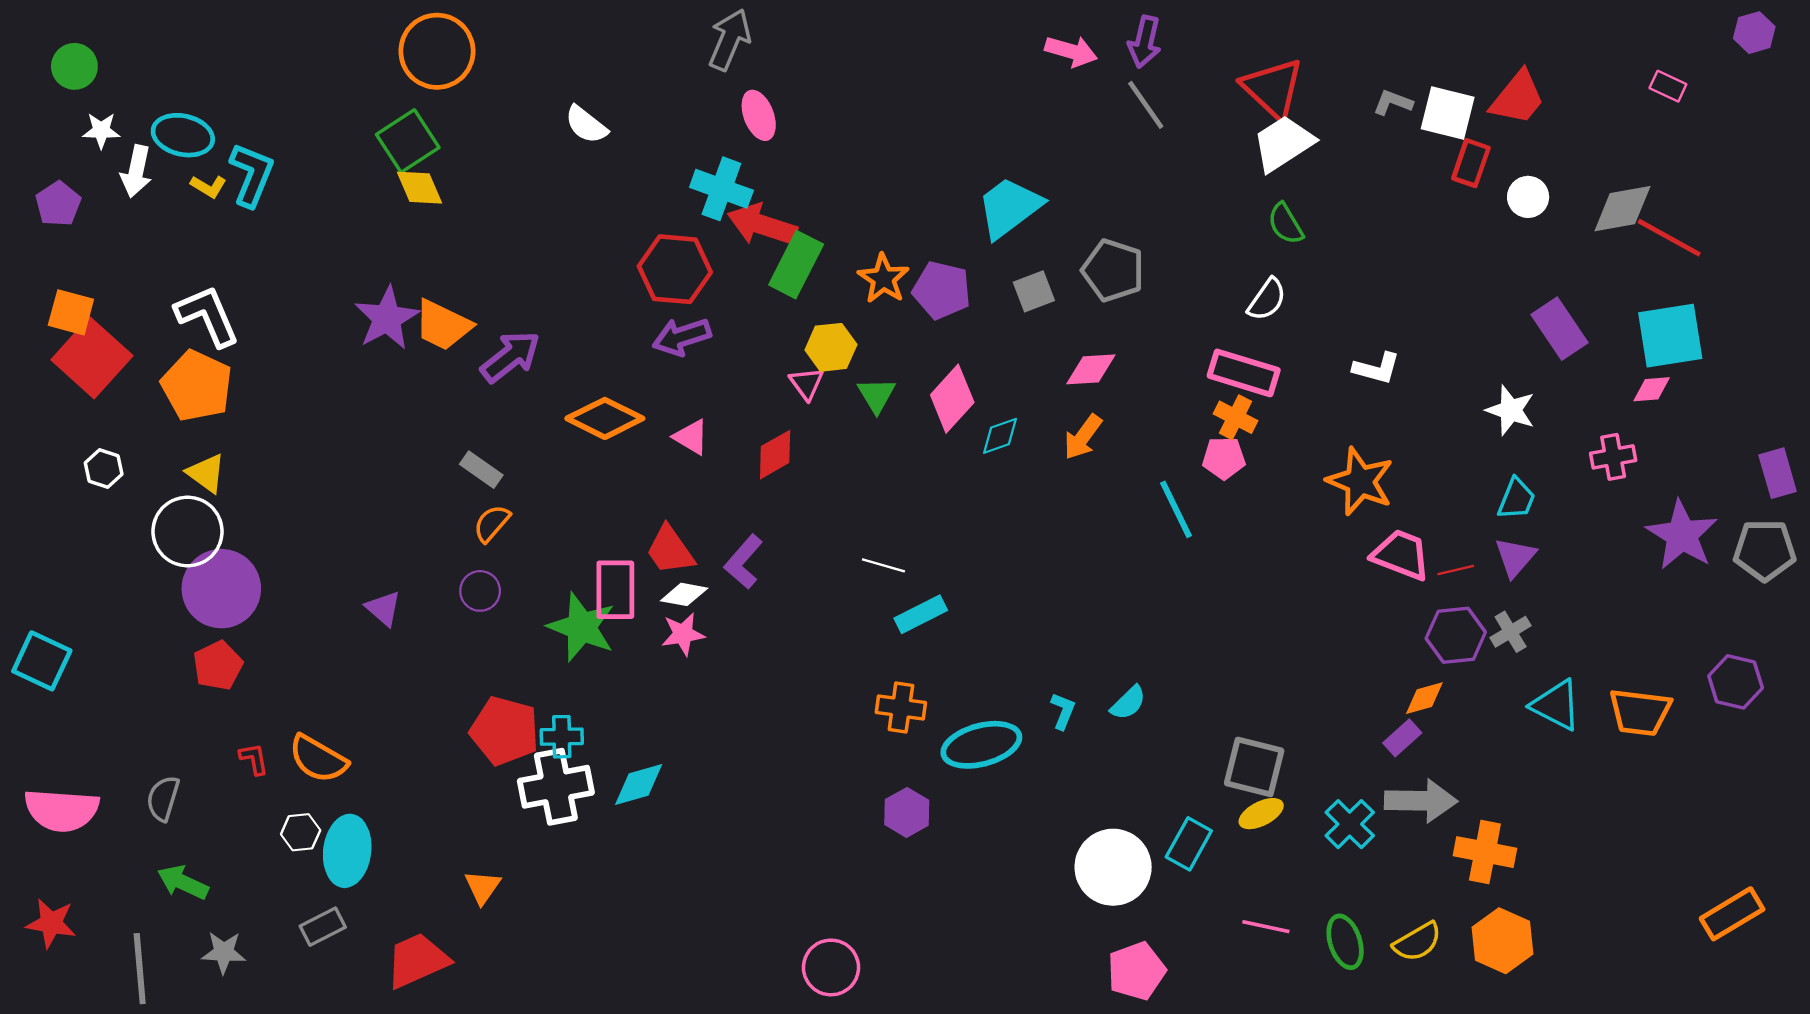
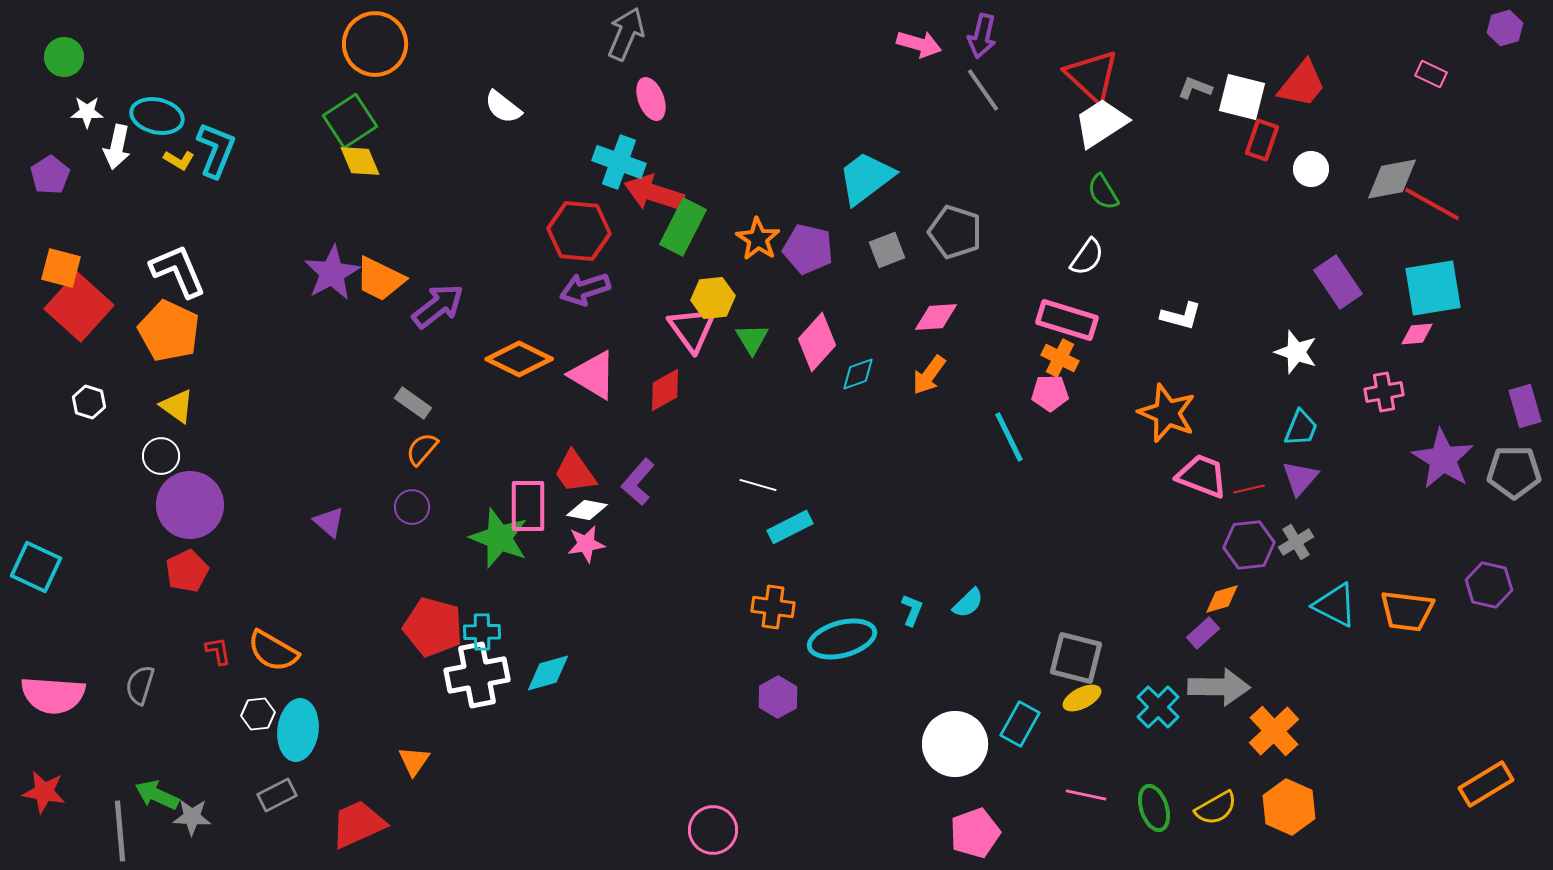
pink triangle: (806, 383) -> (692, 329), size x1.6
pink triangle: (691, 437) -> (593, 375), size x1.6
white circle: (188, 531) -> (161, 456), size x0.6
orange cross: (1485, 852) -> (1274, 731), turned 36
green arrow: (183, 882) -> (157, 795), moved

